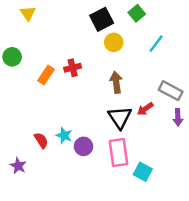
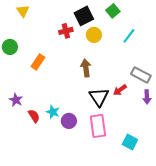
red cross: (73, 68) -> (66, 31), moved
brown arrow: (116, 82) -> (86, 68), moved
purple star: (18, 166) -> (16, 100), moved
cyan square: (143, 172) -> (130, 142), moved

